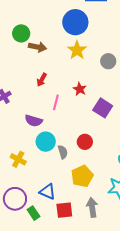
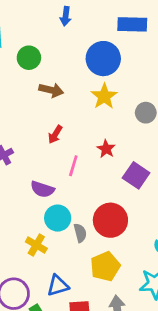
green circle: (21, 33) -> (29, 58), moved
red circle: (85, 142) -> (110, 220), size x1.6
yellow cross: (18, 159) -> (36, 245), moved
blue triangle: (47, 192) -> (58, 286), turned -42

